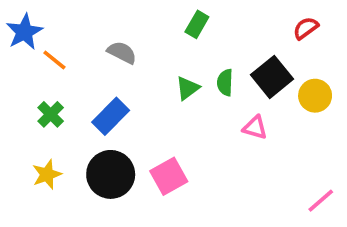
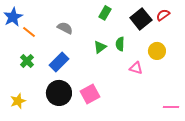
black square: (272, 77) -> (141, 19), moved
yellow circle: (315, 96) -> (157, 51), moved
yellow star: (47, 174) -> (18, 101), moved
pink line: (321, 201) -> (171, 107), turned 42

